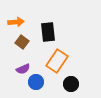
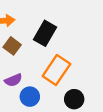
black rectangle: (48, 32) -> (45, 33), turned 36

